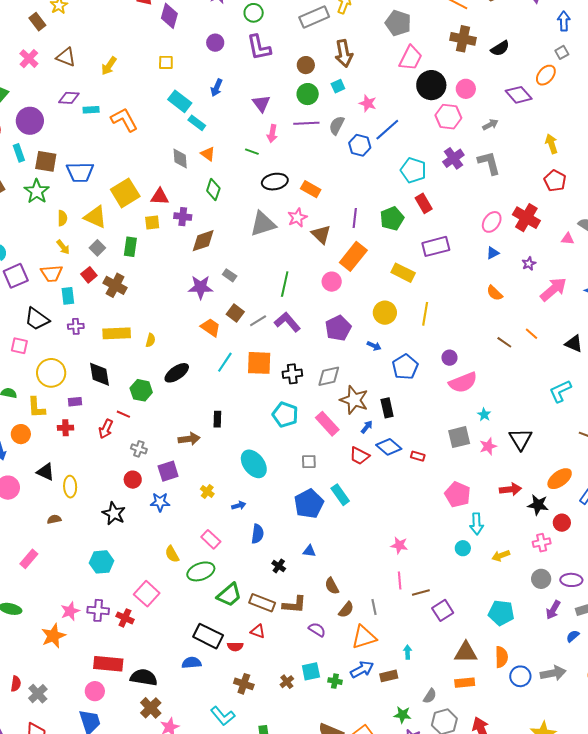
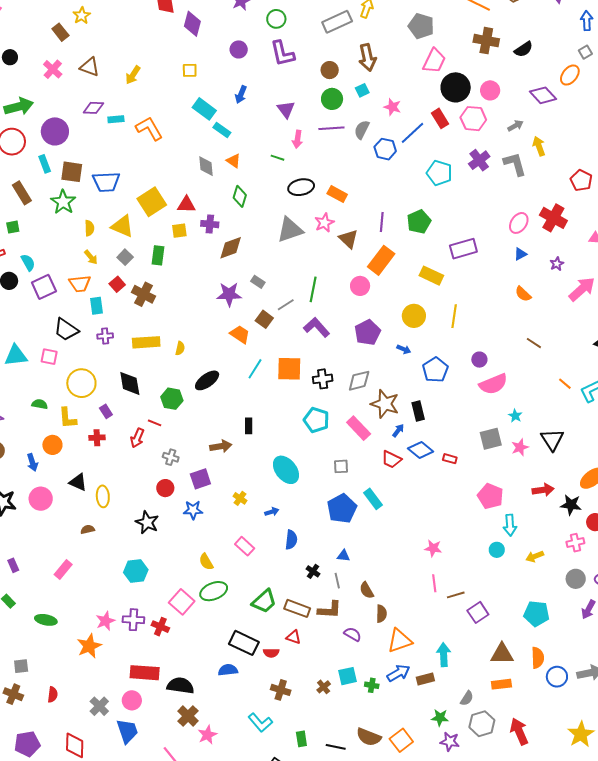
yellow arrow: (551, 144) -> (539, 146), moved
red rectangle: (424, 203) -> (440, 118), moved
gray line: (258, 321) -> (286, 305), moved
orange line: (532, 334) -> (565, 384), moved
purple rectangle: (75, 402) -> (106, 411), turned 64
green ellipse: (201, 571) -> (214, 591), moved
gray line: (374, 607) -> (337, 581), moved
brown semicircle: (346, 610) -> (381, 614), turned -36
cyan arrow: (408, 652) -> (444, 655), size x1.6
gray cross: (38, 694) -> (99, 706), moved

